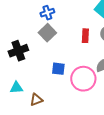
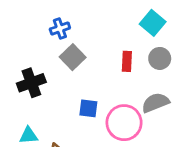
blue cross: (47, 13) -> (60, 29), moved

